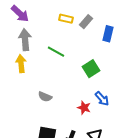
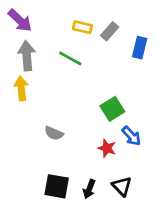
green line: (56, 52) -> (70, 58), moved
green square: (91, 69) -> (112, 109), moved

